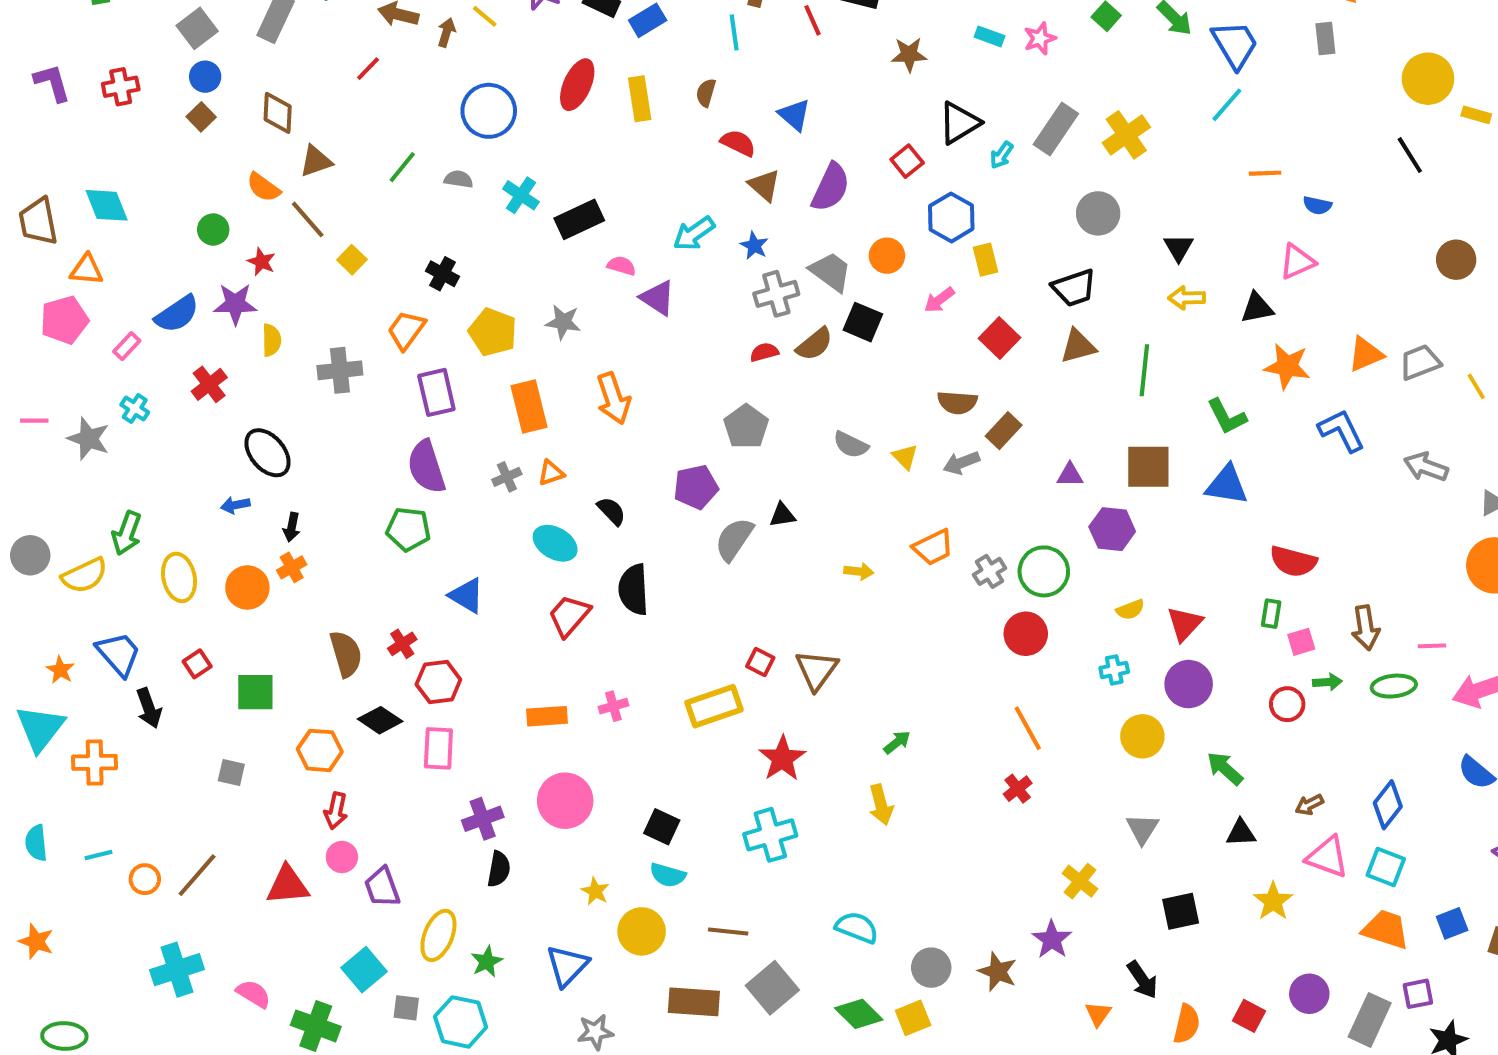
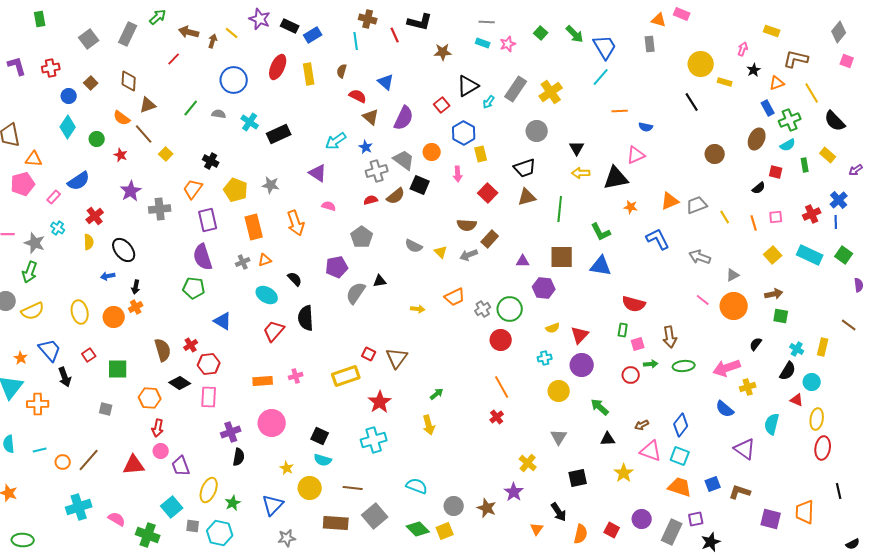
blue circle: (205, 77) -> (69, 96), moved
cyan diamond: (107, 205) -> (68, 127), moved, turned 55
pink semicircle: (621, 266) -> (329, 206), moved
pink arrow: (939, 300) -> (458, 174), turned -56
purple star: (235, 304) -> (131, 191), moved, turned -30
black triangle: (1257, 308) -> (616, 178), size x1.5
yellow semicircle: (272, 340) -> (89, 242), moved
orange star: (1287, 366) -> (631, 207), size x0.6
green arrow: (127, 533) -> (30, 272), moved
pink line: (1432, 646) -> (703, 300), moved, turned 40

